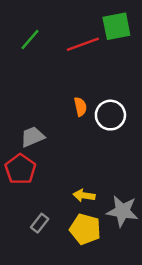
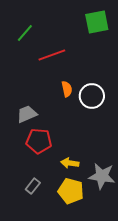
red line: (83, 44) -> (52, 55), moved
red pentagon: (20, 169) -> (39, 141), moved, turned -30

